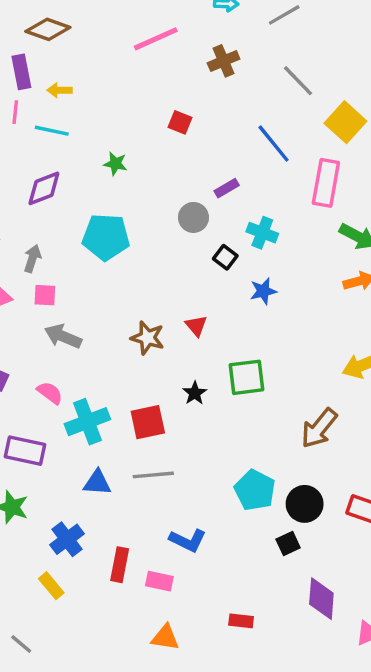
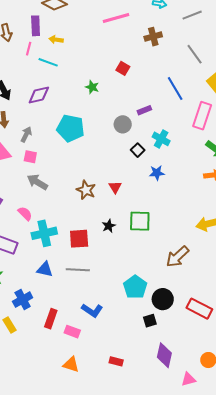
green star: (115, 164) -> (92, 87), moved

